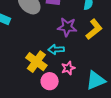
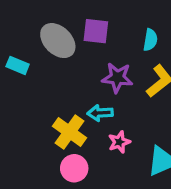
pink circle: (50, 81) -> (74, 168), moved

